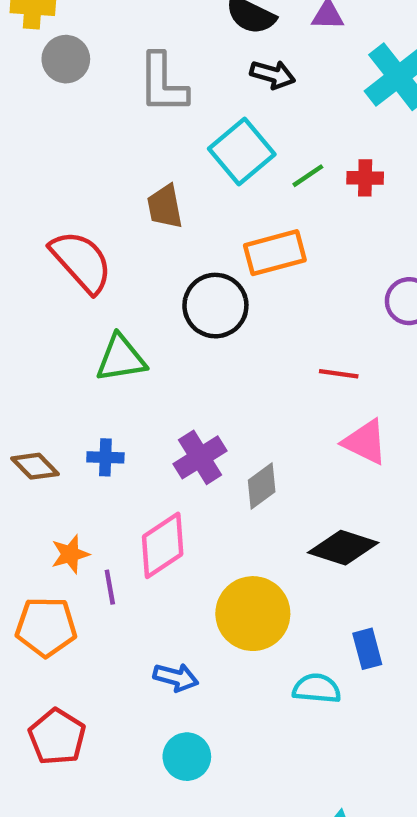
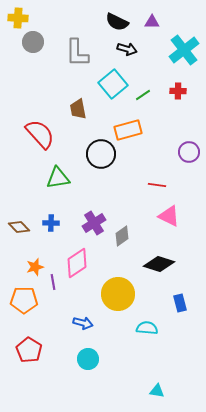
red cross: (365, 178) -> (178, 91), moved
blue rectangle: (367, 649) -> (180, 303), moved

